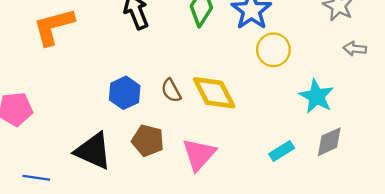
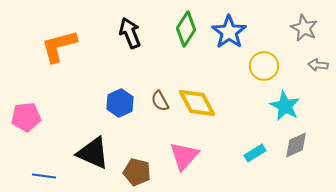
yellow circle: (273, 50) -> (264, 66), moved
brown pentagon: (148, 141) -> (137, 172), moved

